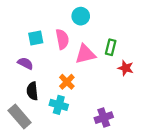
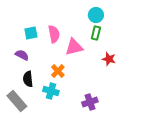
cyan circle: (81, 16) -> (96, 15), moved
green rectangle: (111, 47) -> (96, 33), moved

